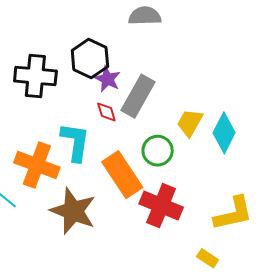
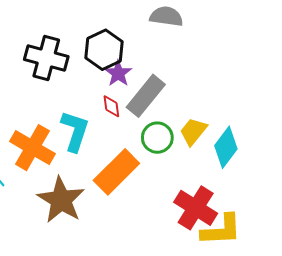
green circle: (158, 151) -> (157, 138), moved
orange rectangle: (122, 175) -> (116, 172), turned 69
red cross: (161, 206) -> (196, 208), moved

